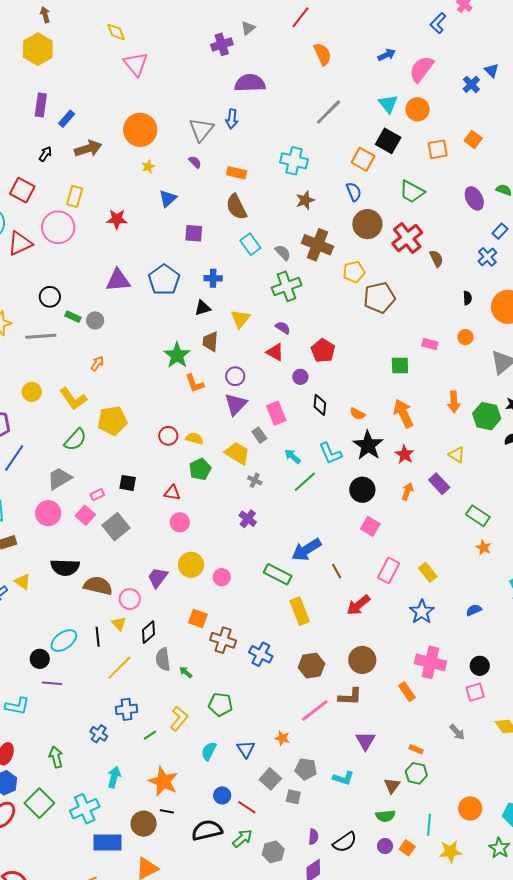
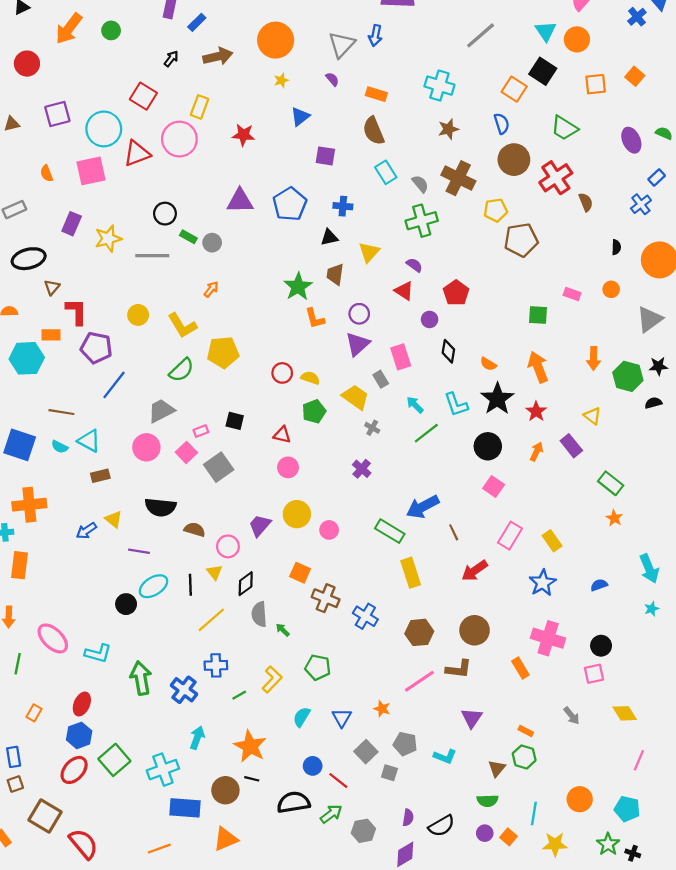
brown semicircle: (98, 586) -> (195, 530), size x0.7
purple line: (52, 683) -> (139, 551), moved
blue cross: (99, 734) -> (184, 690), size x1.4
green arrow: (56, 757) -> (141, 678), moved, size x1.4

